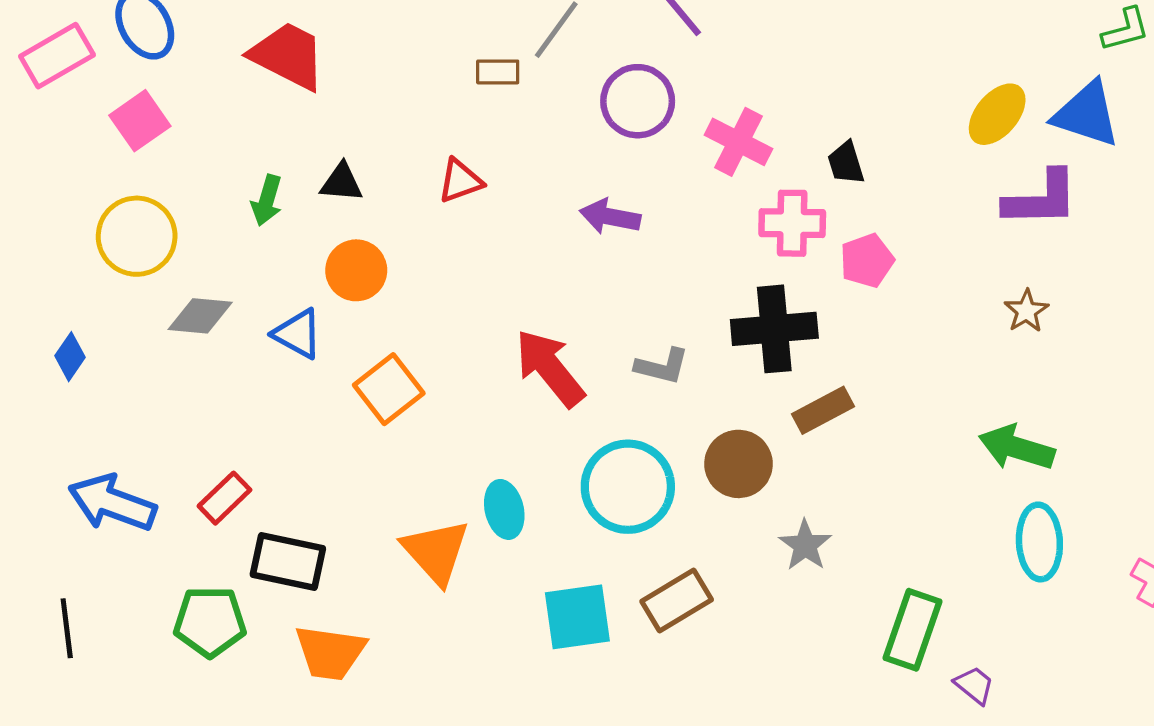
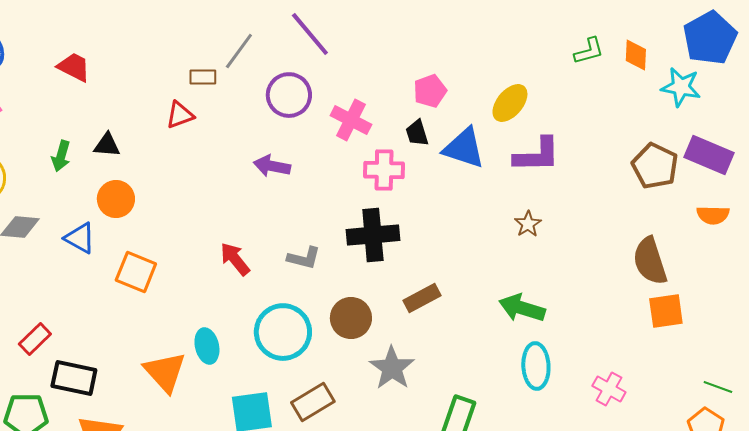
red trapezoid: (288, 56) -> (74, 67), size x0.7
blue triangle: (1087, 114) -> (464, 148), moved
red triangle: (460, 181) -> (180, 115), moved
pink pentagon: (867, 261) -> (430, 91), moved
red arrow: (550, 368) -> (235, 259), size x0.7
orange square: (389, 389) -> (136, 272), turned -30
brown rectangle: (823, 410) -> (422, 298), moved
gray star: (805, 545) -> (392, 368), size x1.4

